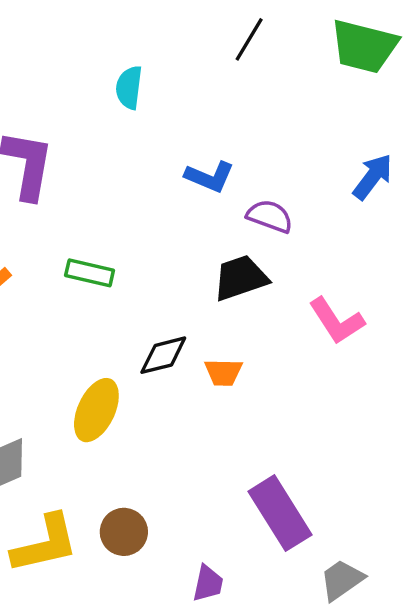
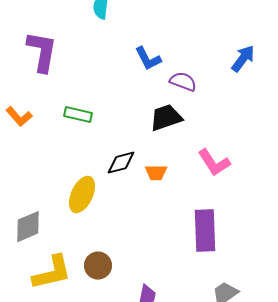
blue L-shape: (210, 177) -> (148, 59), turned 40
pink L-shape: (337, 321) -> (214, 163), moved
purple rectangle: (280, 513) -> (205, 231), moved, turned 30

